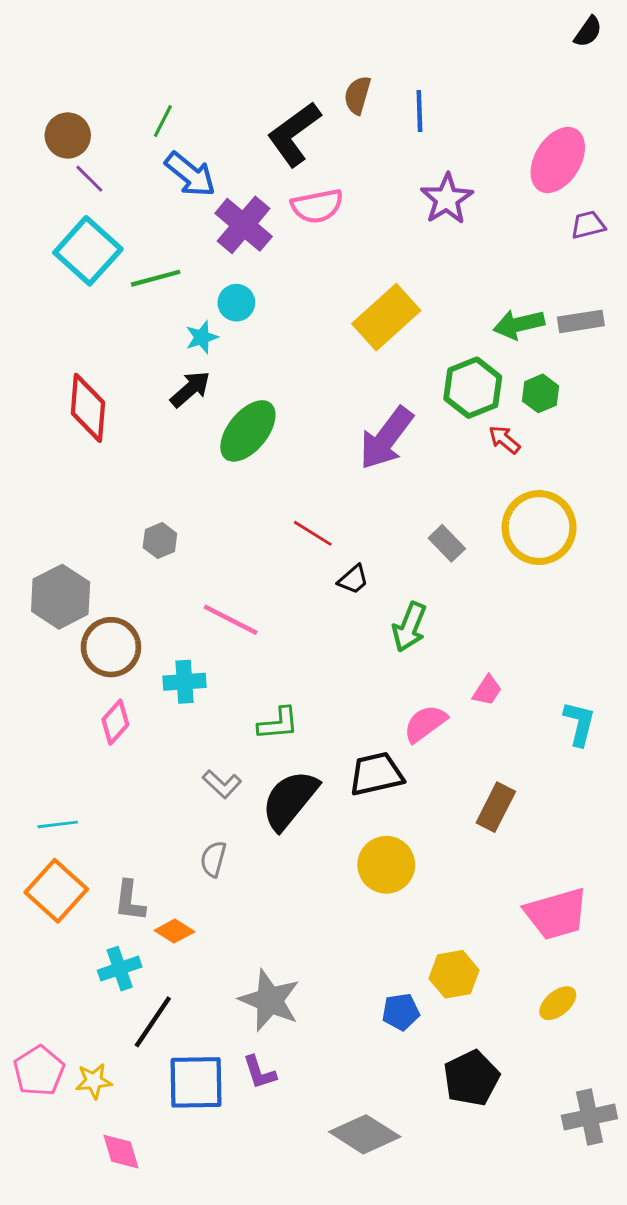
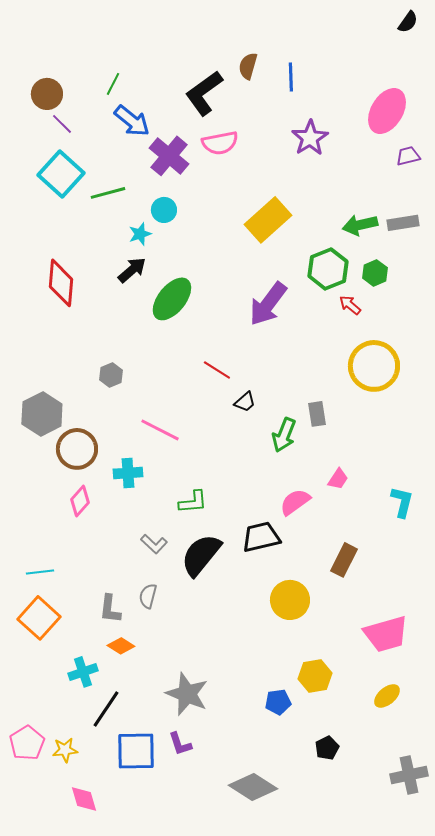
gray rectangle: (447, 543) -> (317, 414), moved, turned 35
yellow circle: (386, 865) -> (290, 600), moved
gray L-shape: (130, 901) -> (110, 609), moved
black pentagon: (471, 1078) -> (327, 748), size x0.6

